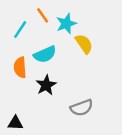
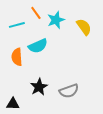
cyan line: (20, 30) -> (17, 25), turned 42
yellow semicircle: (84, 44) -> (84, 27), moved
black star: (46, 85) -> (39, 87), moved

